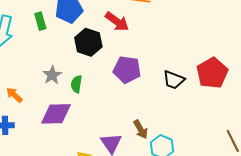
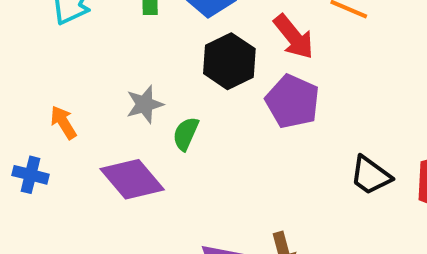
purple pentagon: (127, 70) -> (292, 102), moved
purple diamond: (56, 114) -> (132, 179), turned 36

